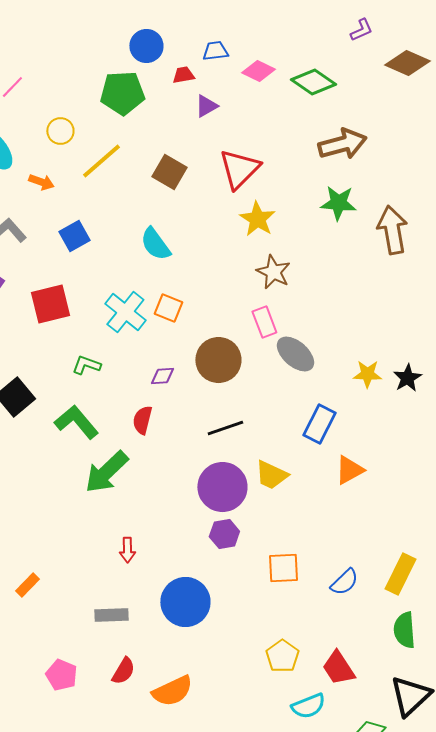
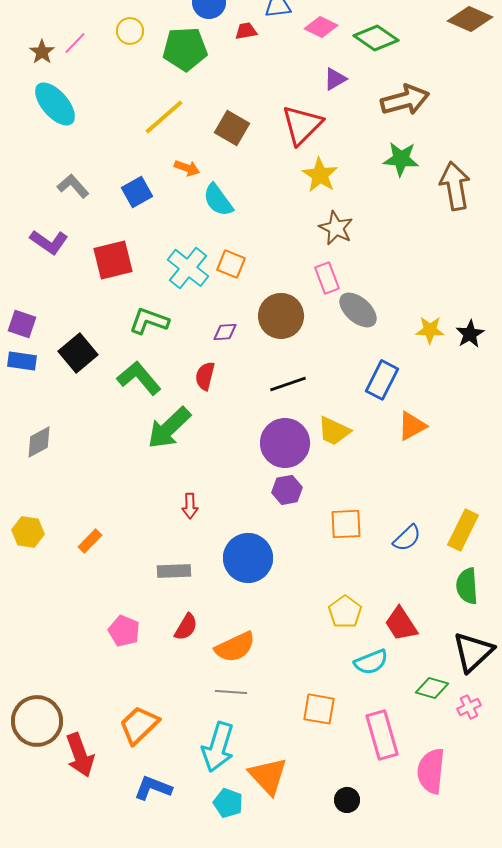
purple triangle: (206, 106) -> (335, 79), moved
yellow circle: (60, 131) -> (130, 31), moved
orange arrow: (41, 182) -> (187, 168), moved
green L-shape: (86, 365) -> (149, 321), size x1.4

